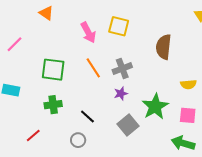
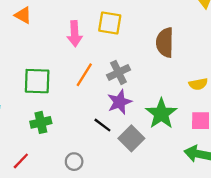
pink arrow: (88, 33) -> (75, 34), turned 30
orange line: (93, 68) -> (84, 75), turned 70
purple star: (121, 93) -> (119, 102), size x1.5
black line: (87, 117) -> (102, 125), moved

